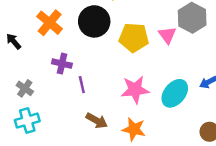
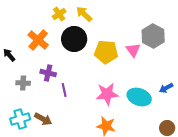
gray cross: (25, 88) -> (23, 83), moved, turned -32
cyan ellipse: (175, 93) -> (139, 97), turned 70
brown arrow: (97, 121) -> (43, 119), moved

